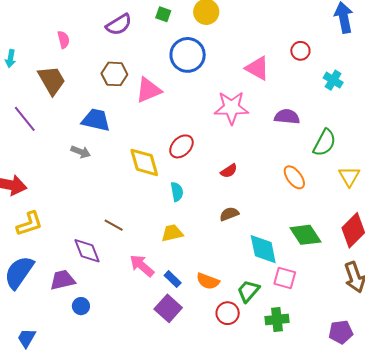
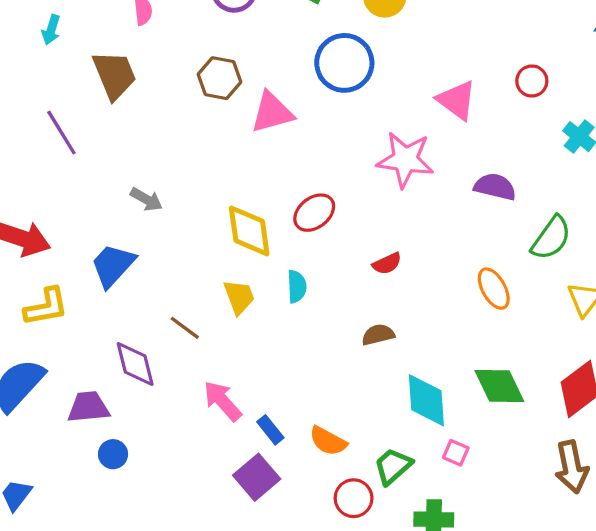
blue trapezoid: (96, 120) -> (113, 265), moved, turned -68
yellow trapezoid: (172, 233) -> (239, 297), moved, turned 75
pink square: (285, 278) -> (456, 453), size x0.7

